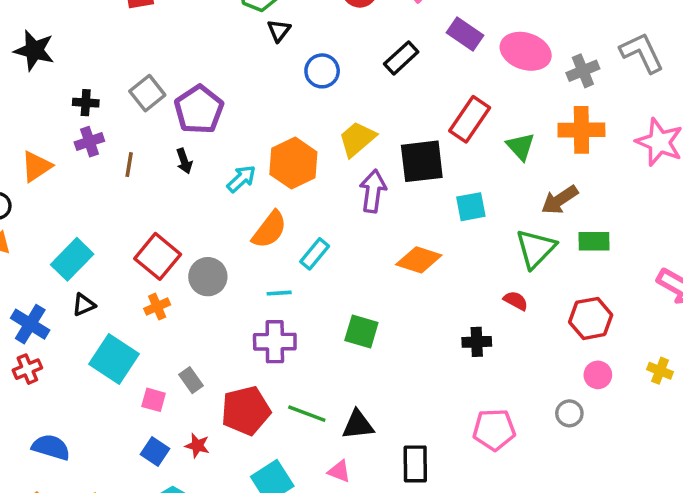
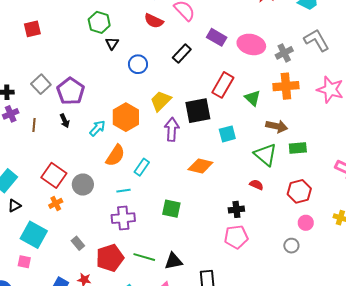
brown arrow: (560, 200) -> (277, 126), turned -130
green triangle: (536, 249) -> (265, 155), turned -30
pink square: (154, 400) -> (24, 262), moved
pink pentagon: (494, 430) -> (236, 237), moved

